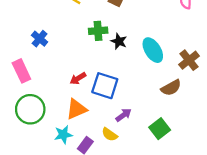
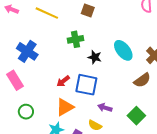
blue cross: (40, 39) -> (27, 51), size x1.5
black star: (119, 41) -> (95, 57), moved
green circle: (30, 109) -> (26, 112), size x0.6
purple arrow: (124, 115) -> (105, 108), turned -120

